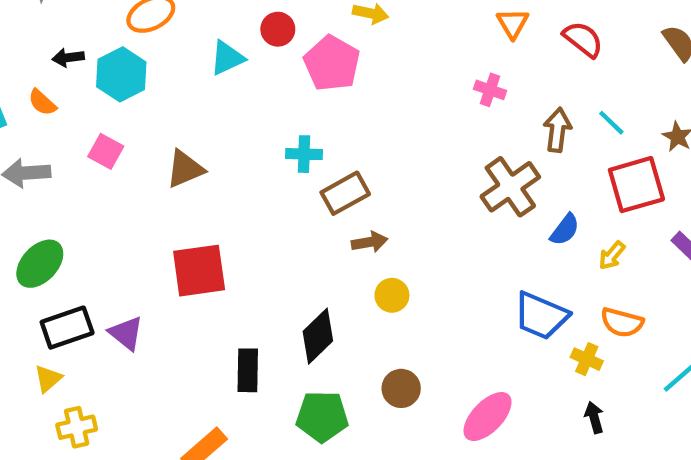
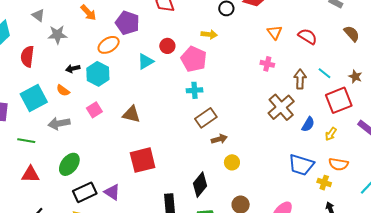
pink square: (106, 151) -> (94, 110), turned 35
cyan cross: (304, 154) -> (195, 90), moved
brown triangle: (185, 169) -> (131, 114), turned 42

